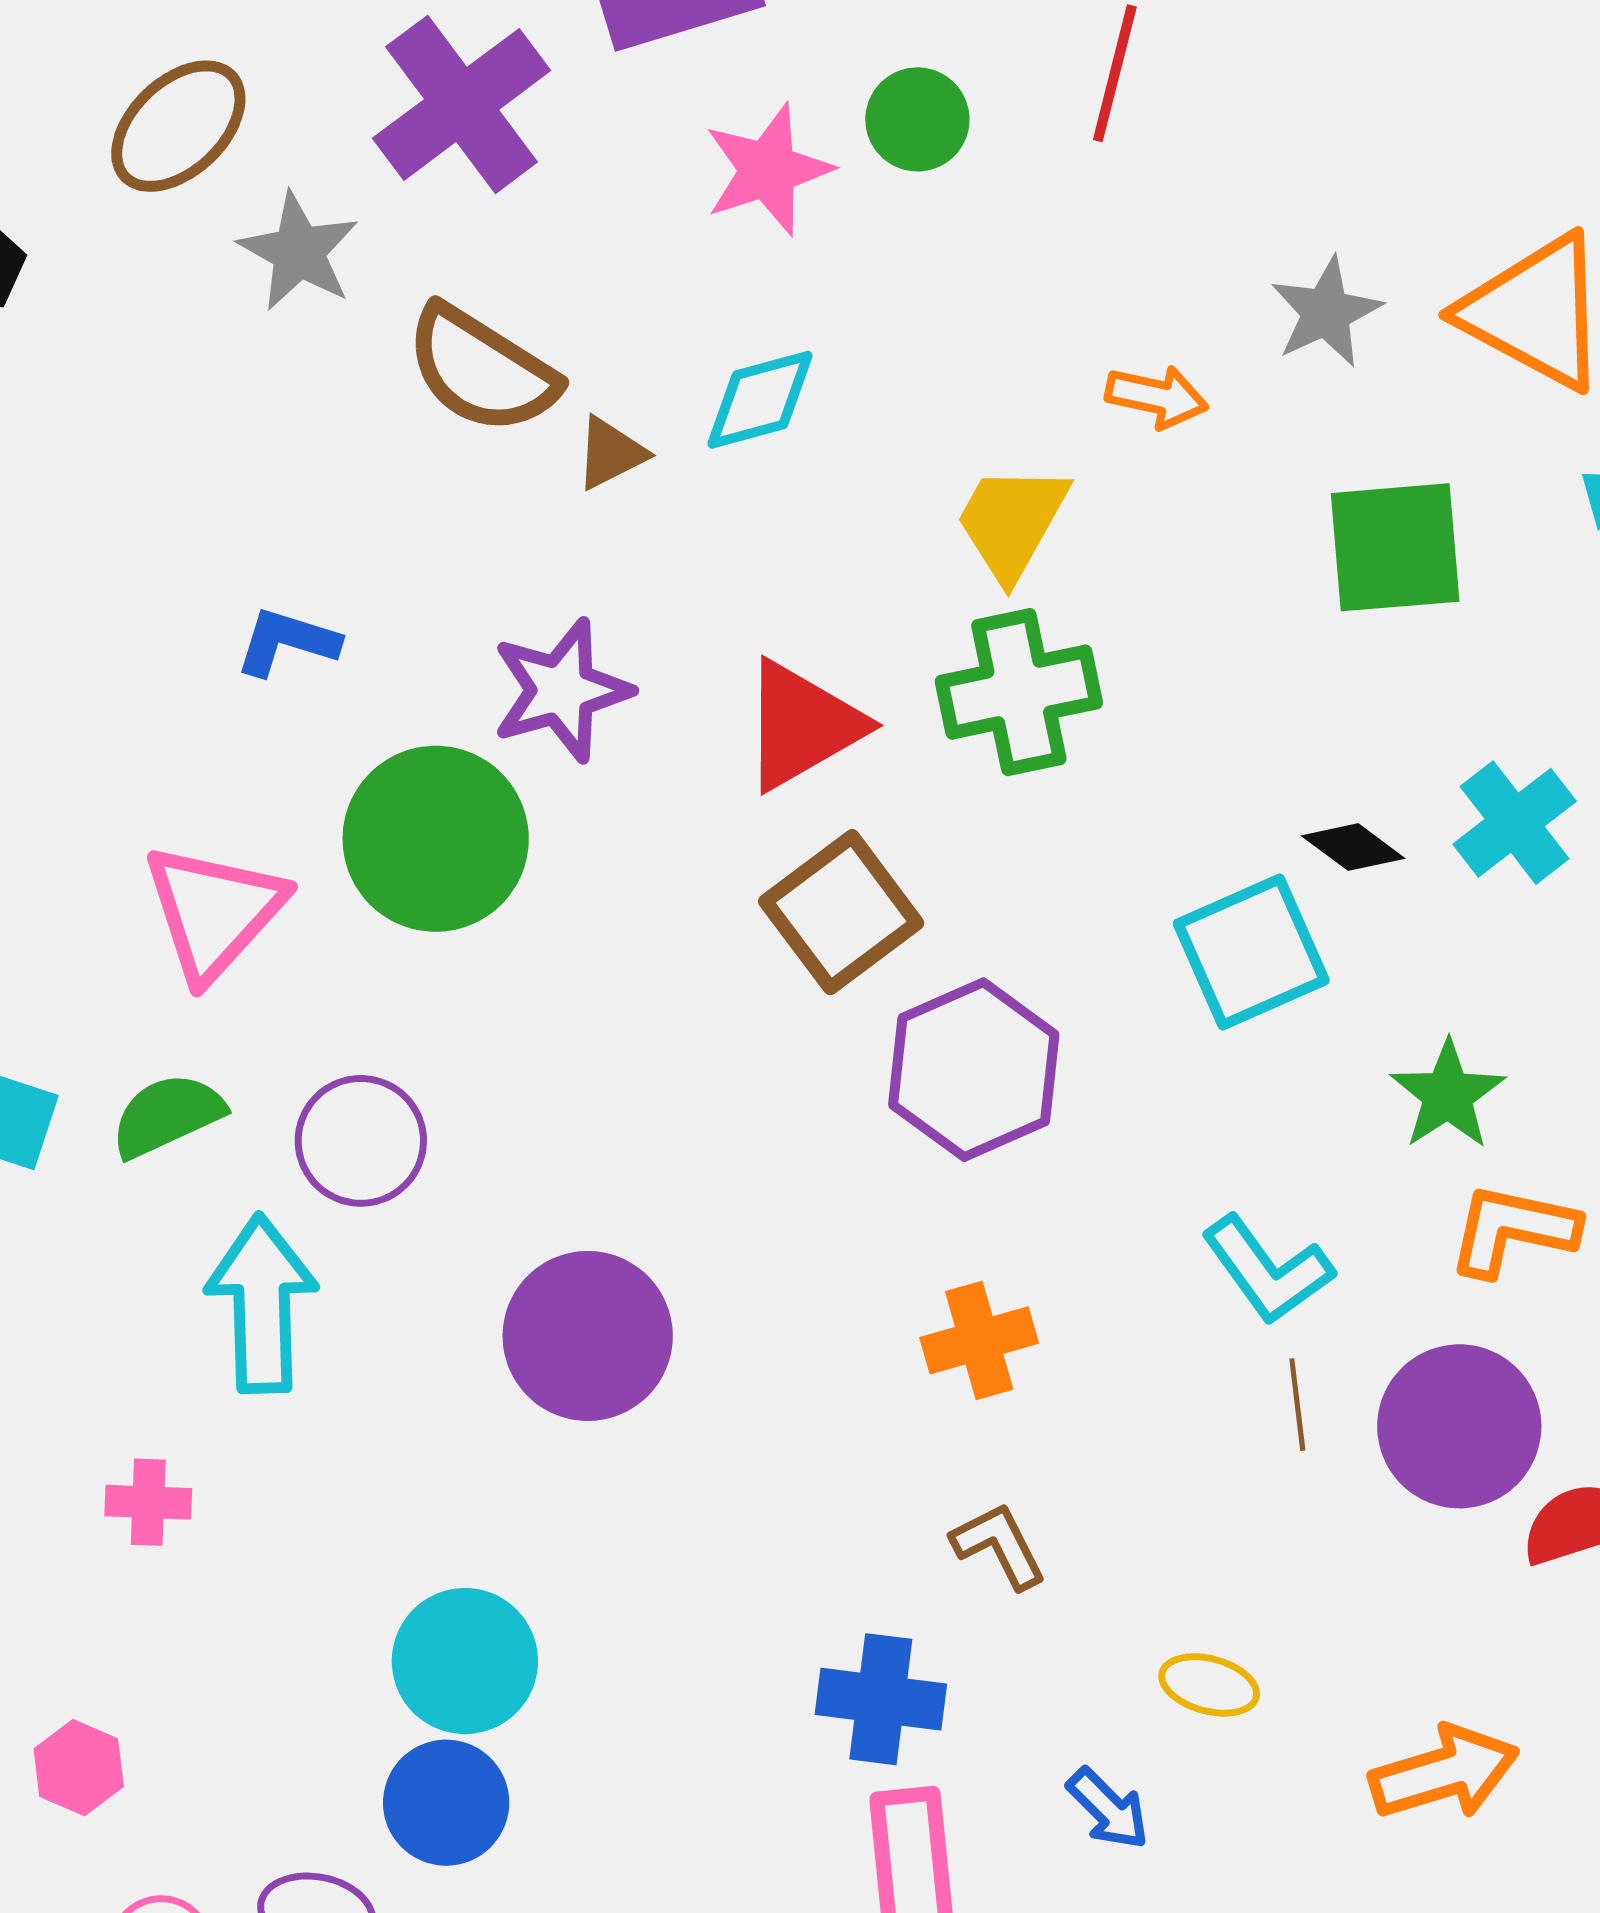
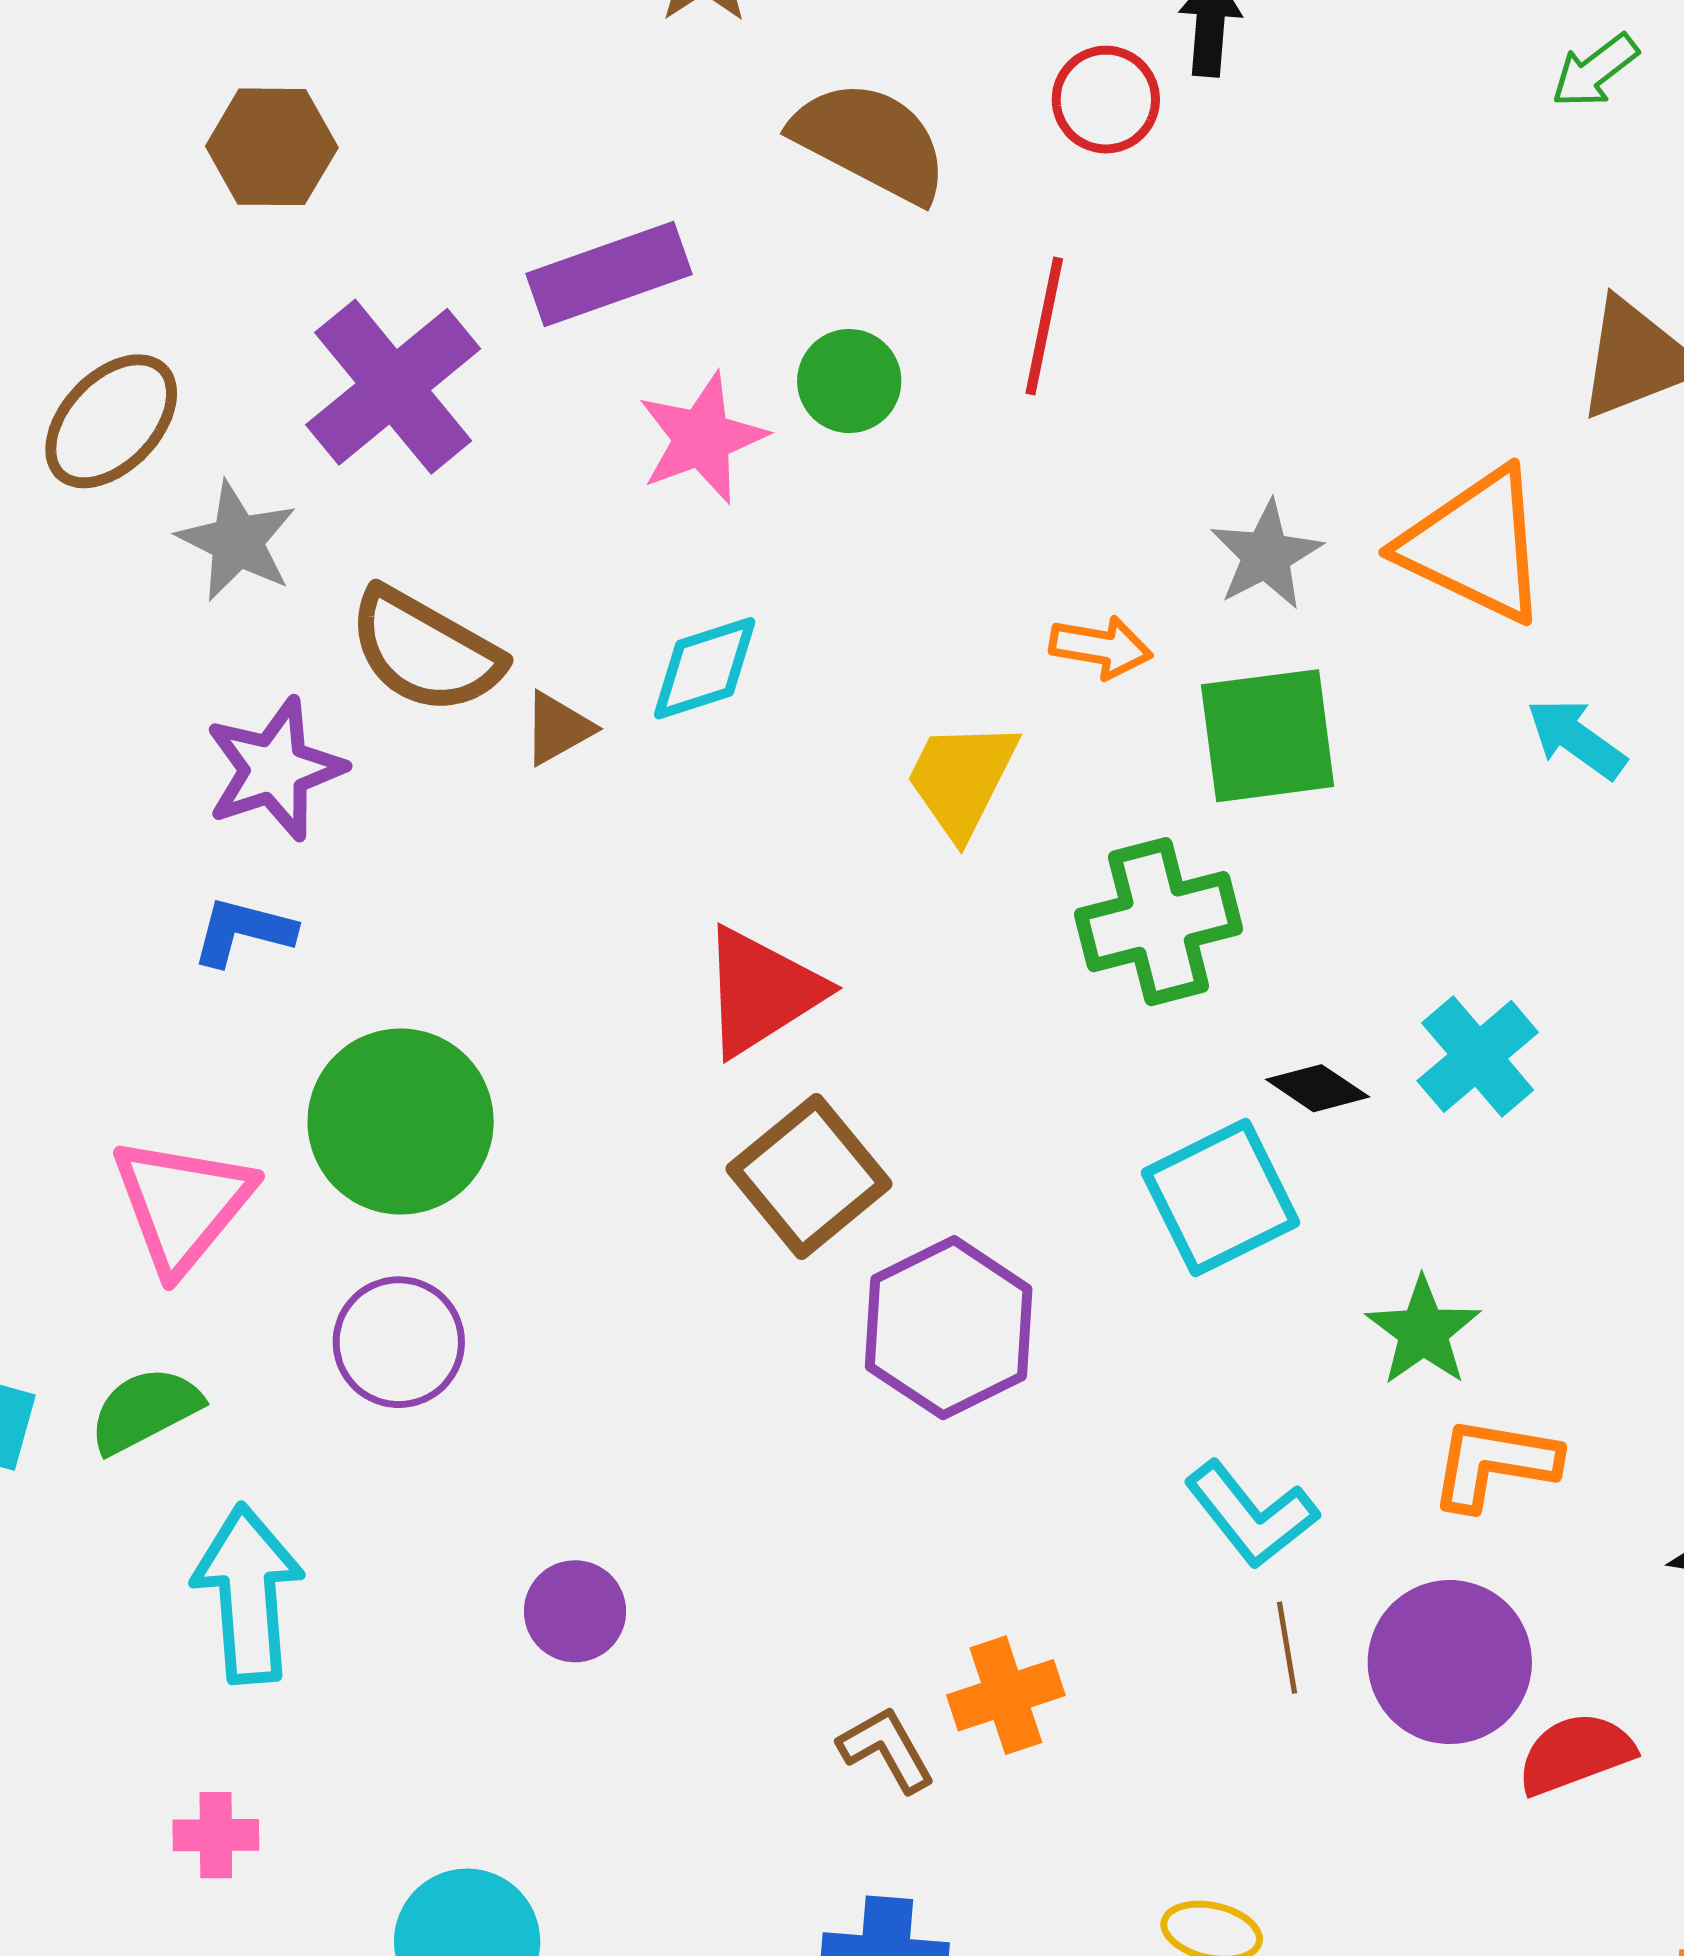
green square: (1395, 547) -> (1268, 736), moved
purple star: (561, 690) -> (275, 769), moved
green cross: (1019, 692) -> (1159, 922), moved
purple circle: (361, 1141) -> (399, 1342), moved
purple circle: (588, 1336) -> (575, 1611), size x0.6
orange cross: (979, 1340) -> (1006, 1695), moved
pink cross: (148, 1502) -> (216, 1835), moved
brown L-shape: (999, 1545) -> (886, 1749), moved

